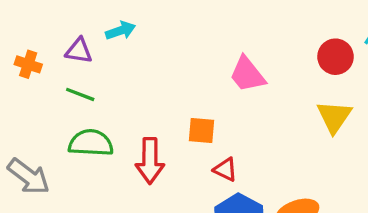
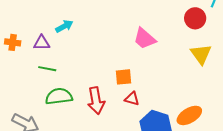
orange cross: (28, 64) -> (13, 42), moved
red triangle: (225, 170) -> (132, 99), moved

